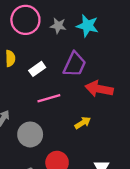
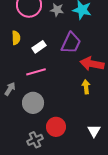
pink line: (49, 98) -> (36, 72), moved
yellow arrow: (83, 123) -> (86, 87), moved, turned -64

